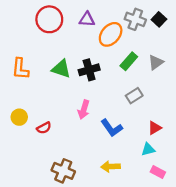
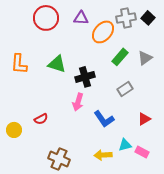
gray cross: (135, 19) -> (126, 18), turned -30
black cross: (89, 70) -> (85, 77), moved
yellow circle: (19, 117) -> (14, 130), moved
cyan triangle: (148, 149) -> (125, 145), moved
pink rectangle: (158, 172) -> (142, 152), moved

